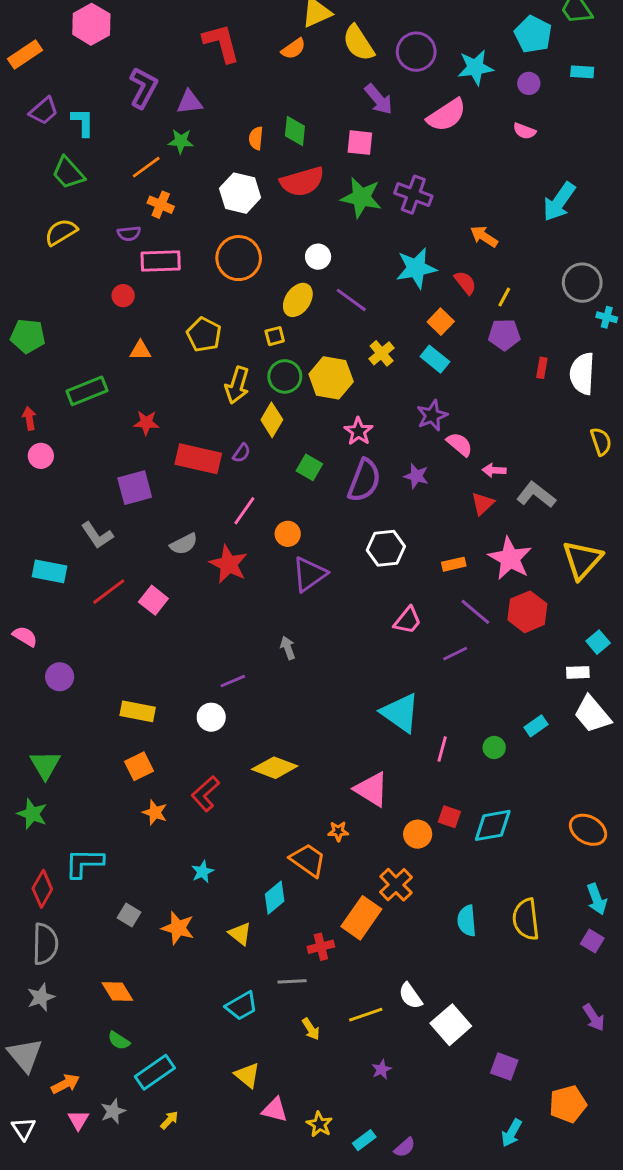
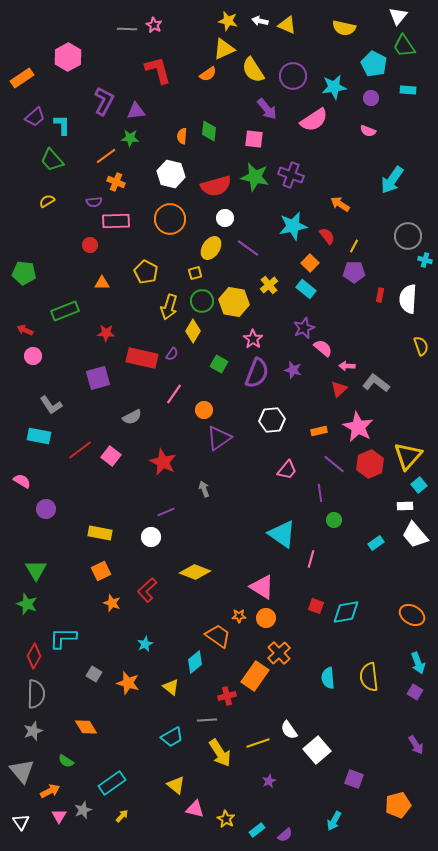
red semicircle: (302, 182) -> (216, 186), moved
yellow semicircle: (61, 232) -> (47, 201), size x0.7
red arrow: (29, 418) -> (25, 330), turned -56
gray L-shape: (97, 535) -> (51, 405), moved
yellow triangle: (582, 560) -> (408, 456), moved
red star: (229, 564) -> (163, 462), moved
purple line: (455, 654) -> (320, 493), turned -72
green circle: (494, 747) -> (334, 520), moved
orange circle: (418, 834) -> (266, 618), moved
yellow arrow: (311, 1029) -> (220, 753), size x1.8
green semicircle: (119, 1041) -> (66, 761), moved
cyan arrow: (511, 1133) -> (334, 821), moved

